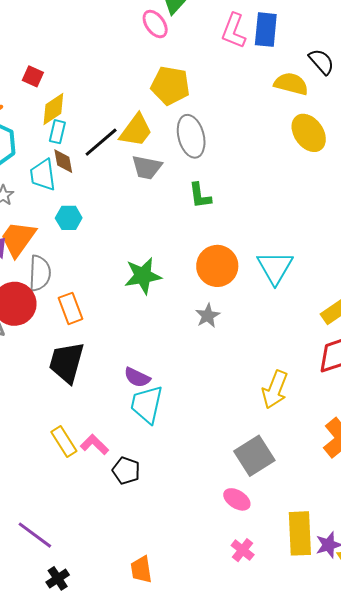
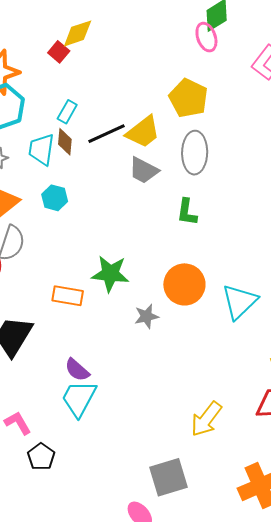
pink ellipse: (155, 24) -> (206, 37), moved
yellow diamond: (53, 109) -> (78, 33), moved
orange rectangle: (71, 308) -> (68, 296), moved, turned -76
gray star: (208, 316) -> (146, 316), moved

